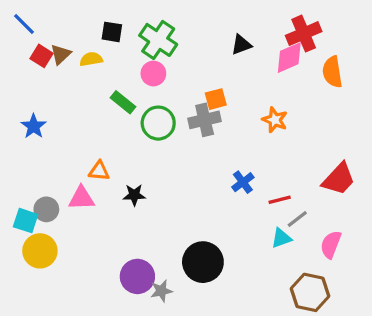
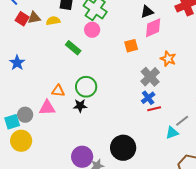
brown triangle: (61, 54) -> (34, 18), turned 32
pink diamond: (289, 58) -> (153, 28), moved
gray cross: (205, 120) -> (150, 77), moved, turned -30
green circle: (158, 123) -> (86, 87), moved
red line: (280, 200) -> (154, 109), moved
cyan square: (26, 221) -> (12, 122), turned -35

